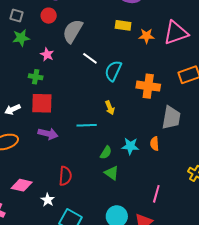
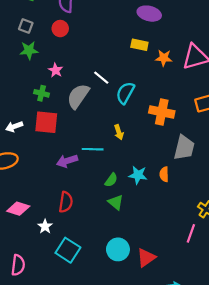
gray semicircle: (73, 31) -> (78, 96), moved
purple arrow: (48, 134) -> (67, 161), moved, turned 144
pink line: (156, 194) -> (191, 233), moved

